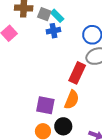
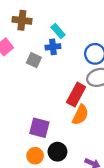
gray square: (44, 14) -> (34, 60), moved
orange semicircle: (72, 100) -> (80, 115), moved

